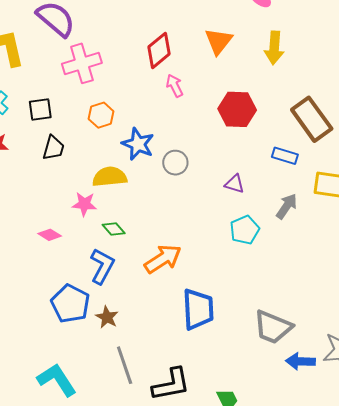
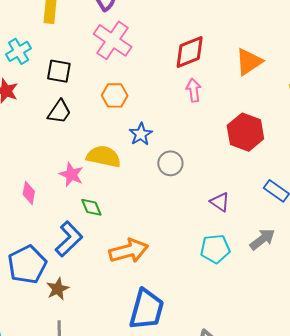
pink cross: (82, 63) -> (113, 40), turned 33
blue star: (138, 144) -> (141, 134), size x0.7
pink diamond: (50, 235) -> (29, 193), turned 50

